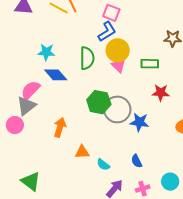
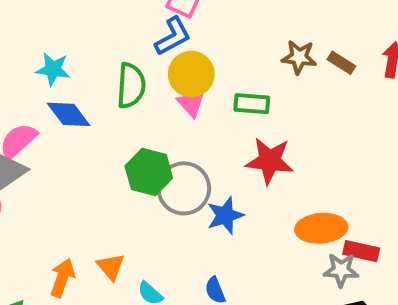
red star: (161, 93) -> (270, 161), size x1.4
blue star: (139, 122) -> (225, 215), turned -30
orange arrow: (60, 127) -> (62, 278), moved
orange triangle: (82, 152) -> (111, 267), turned 49

